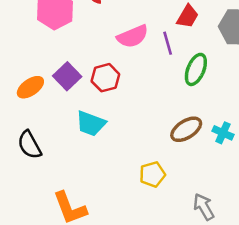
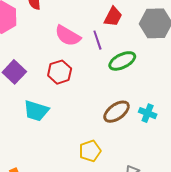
pink semicircle: (133, 36) -> (68, 36), turned 56
green ellipse: (196, 69) -> (122, 61), turned 44
red hexagon: (105, 78) -> (60, 72), moved

